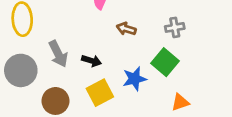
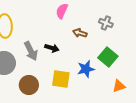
gray cross: (175, 27) -> (106, 23), moved, turned 32
black arrow: (92, 61) -> (52, 48), moved
yellow square: (100, 93) -> (61, 79), turned 36

